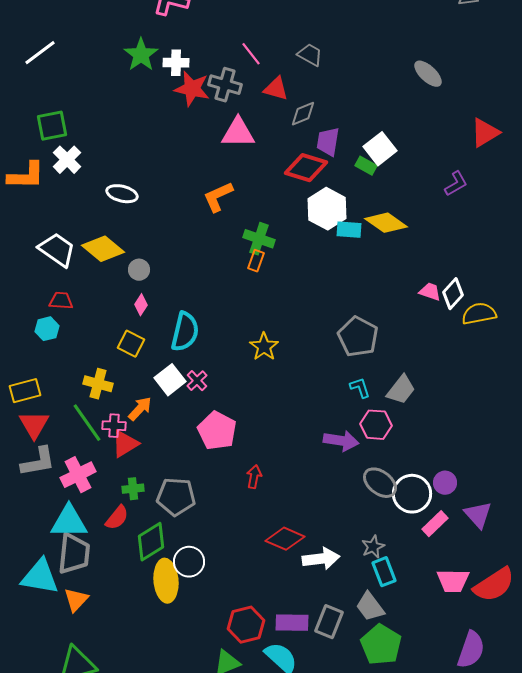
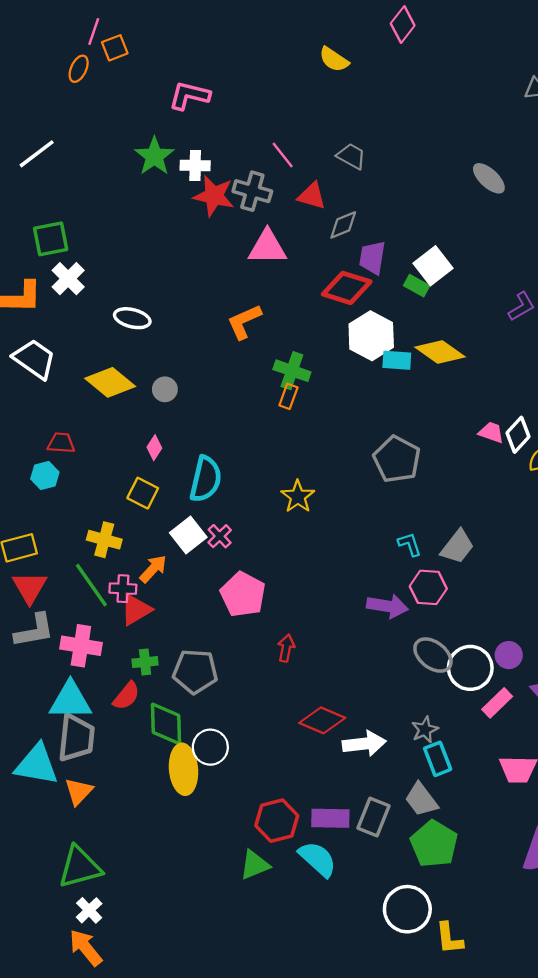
white trapezoid: (57, 250) -> (34, 359), moved
gray circle: (139, 270) -> (165, 389), moved
gray pentagon: (358, 337) -> (397, 459), moved
pink cross: (78, 475) -> (81, 646), turned 36
green diamond: (151, 542) -> (166, 724), turned -60

